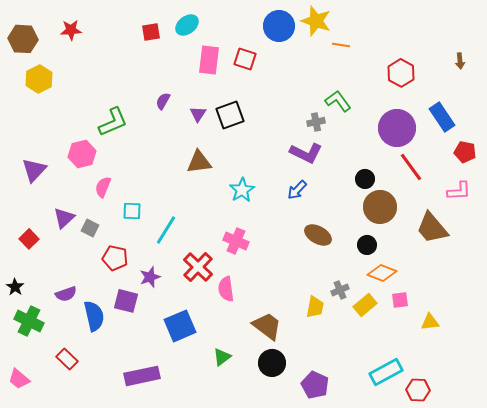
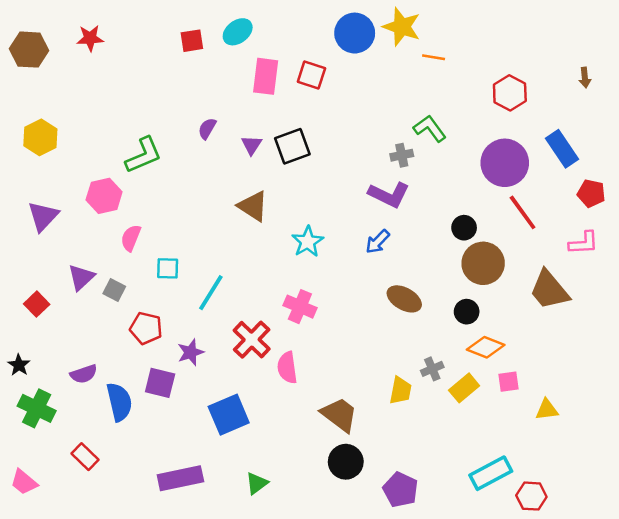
yellow hexagon: (39, 79) -> (40, 137), moved
brown triangle: (199, 162) -> (253, 206), turned 40
green triangle: (222, 357) -> (257, 483), moved

